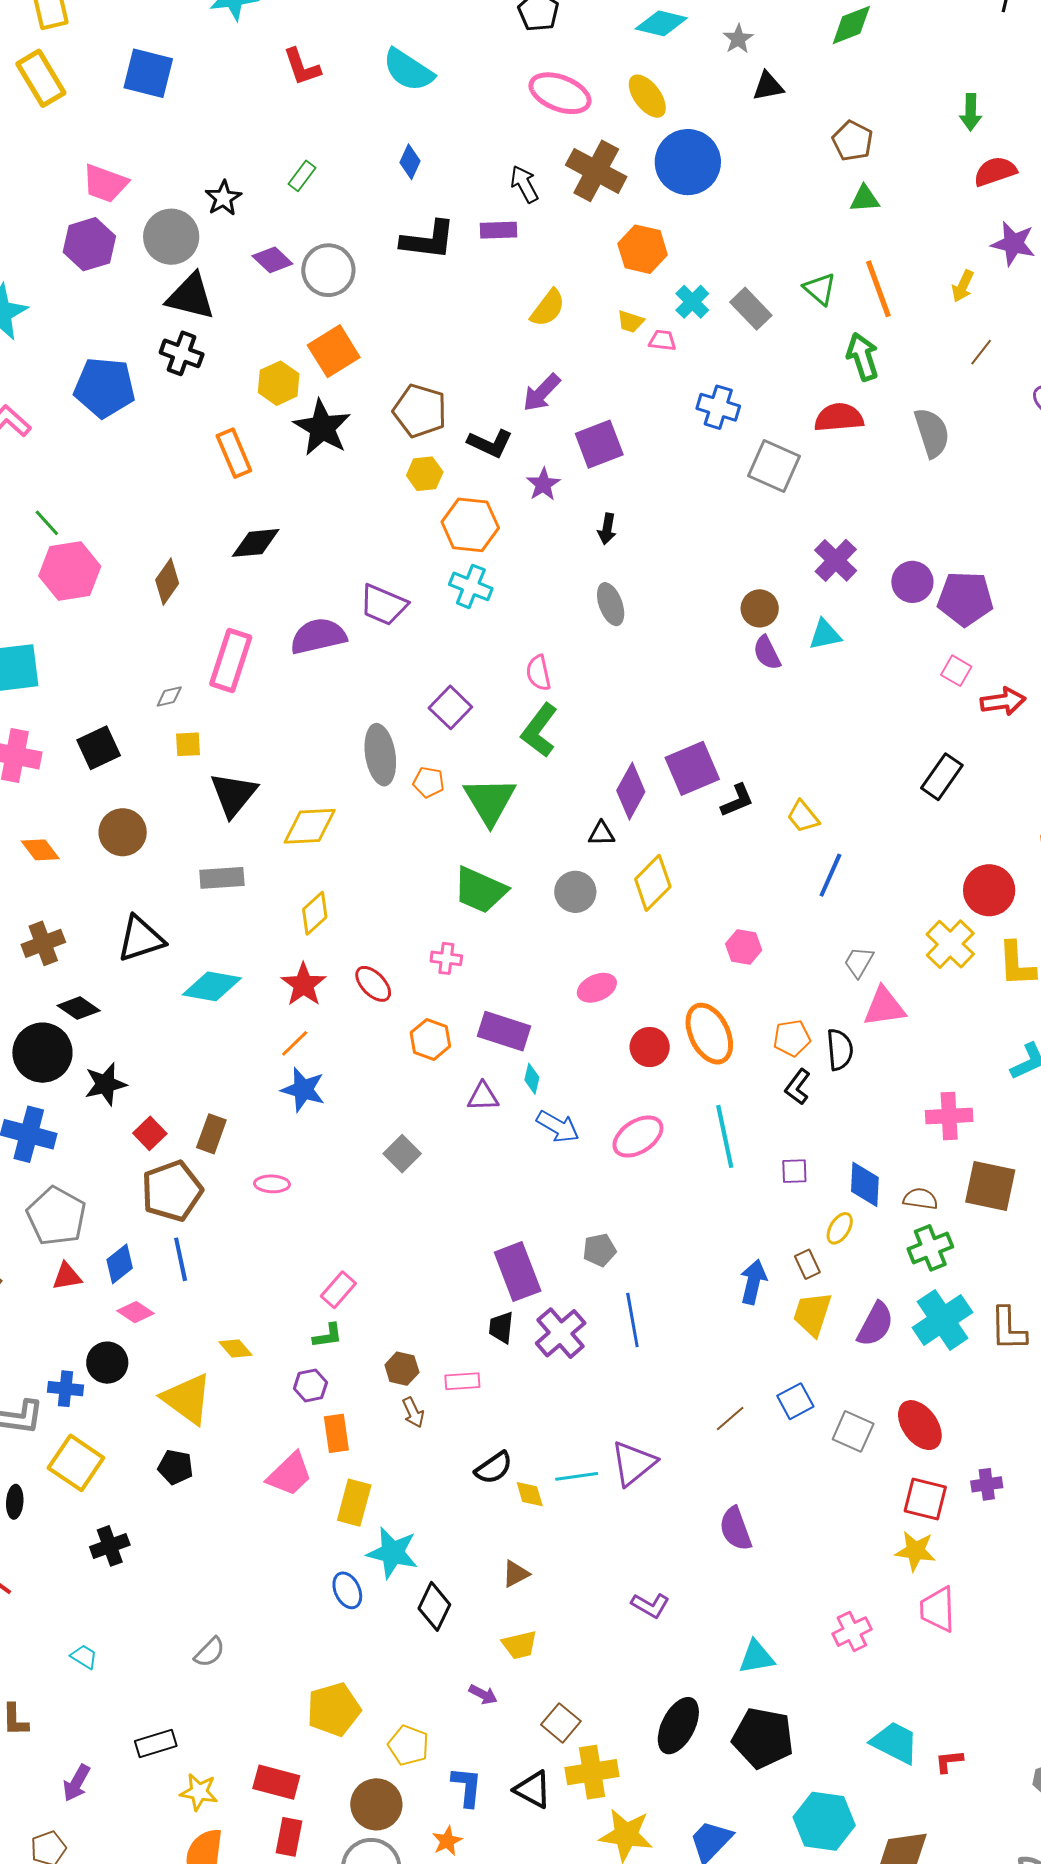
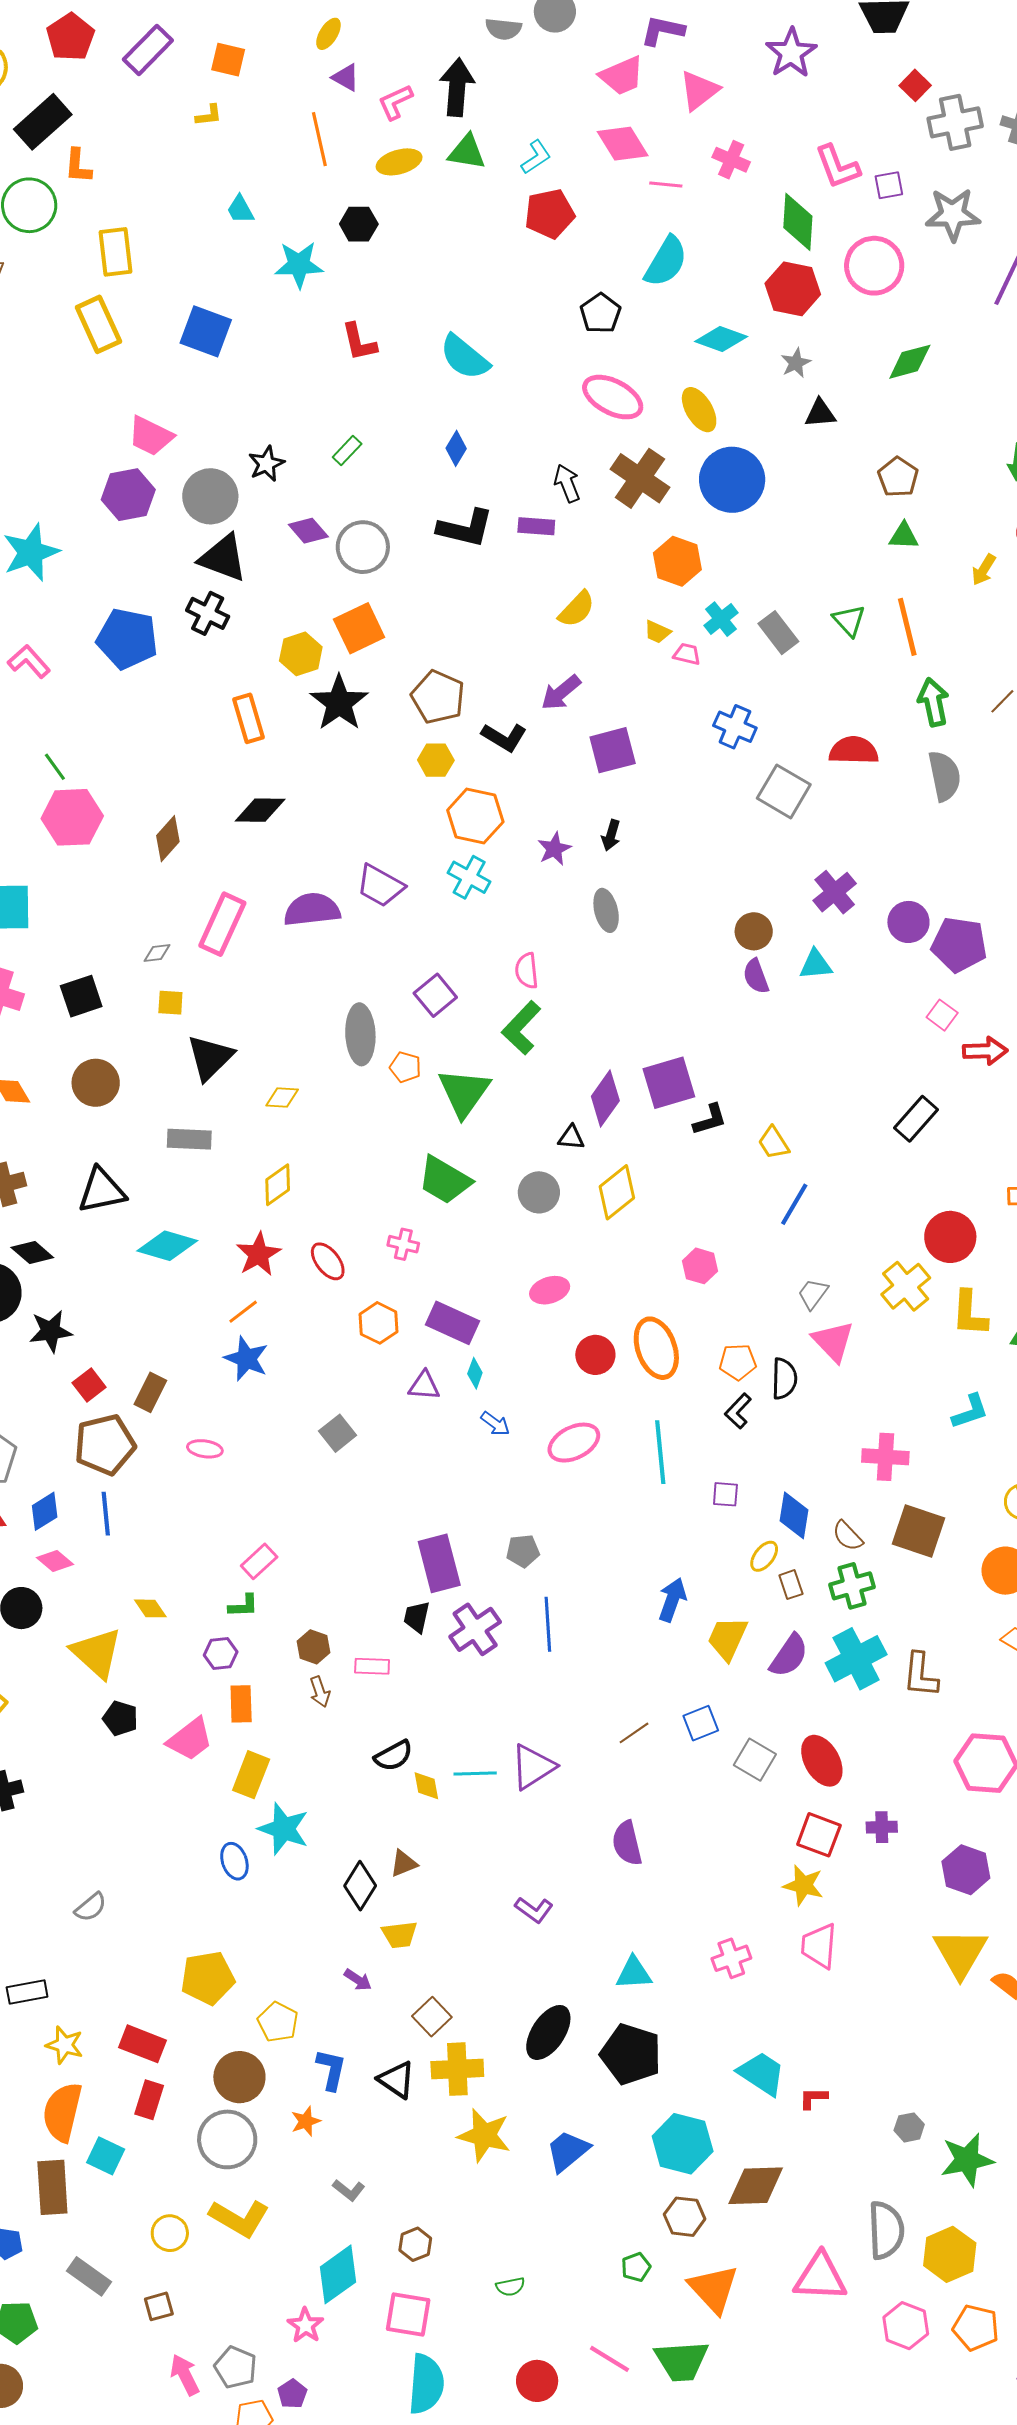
yellow arrow: (963, 286) -> (984, 570), moved
green arrow: (863, 357) -> (933, 702), moved
purple star: (543, 484) -> (554, 849), moved
yellow diamond: (310, 826) -> (282, 1098), size x0.6
pink triangle: (884, 1007) -> (833, 1341), turned 48
blue arrow: (558, 1127) -> (495, 1424), size x0.7
brown semicircle: (920, 1199) -> (848, 1536), turned -148
brown rectangle: (807, 1264) -> (791, 1585), moved
black pentagon: (175, 1467) -> (120, 1718), moved
black diamond: (434, 1606) -> (360, 1886), moved

